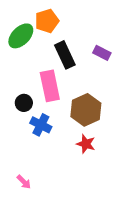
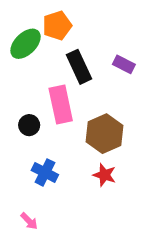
blue cross: (41, 125) -> (45, 172), moved

